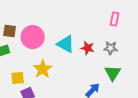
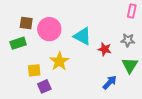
red star: (88, 48) -> (105, 49), moved

